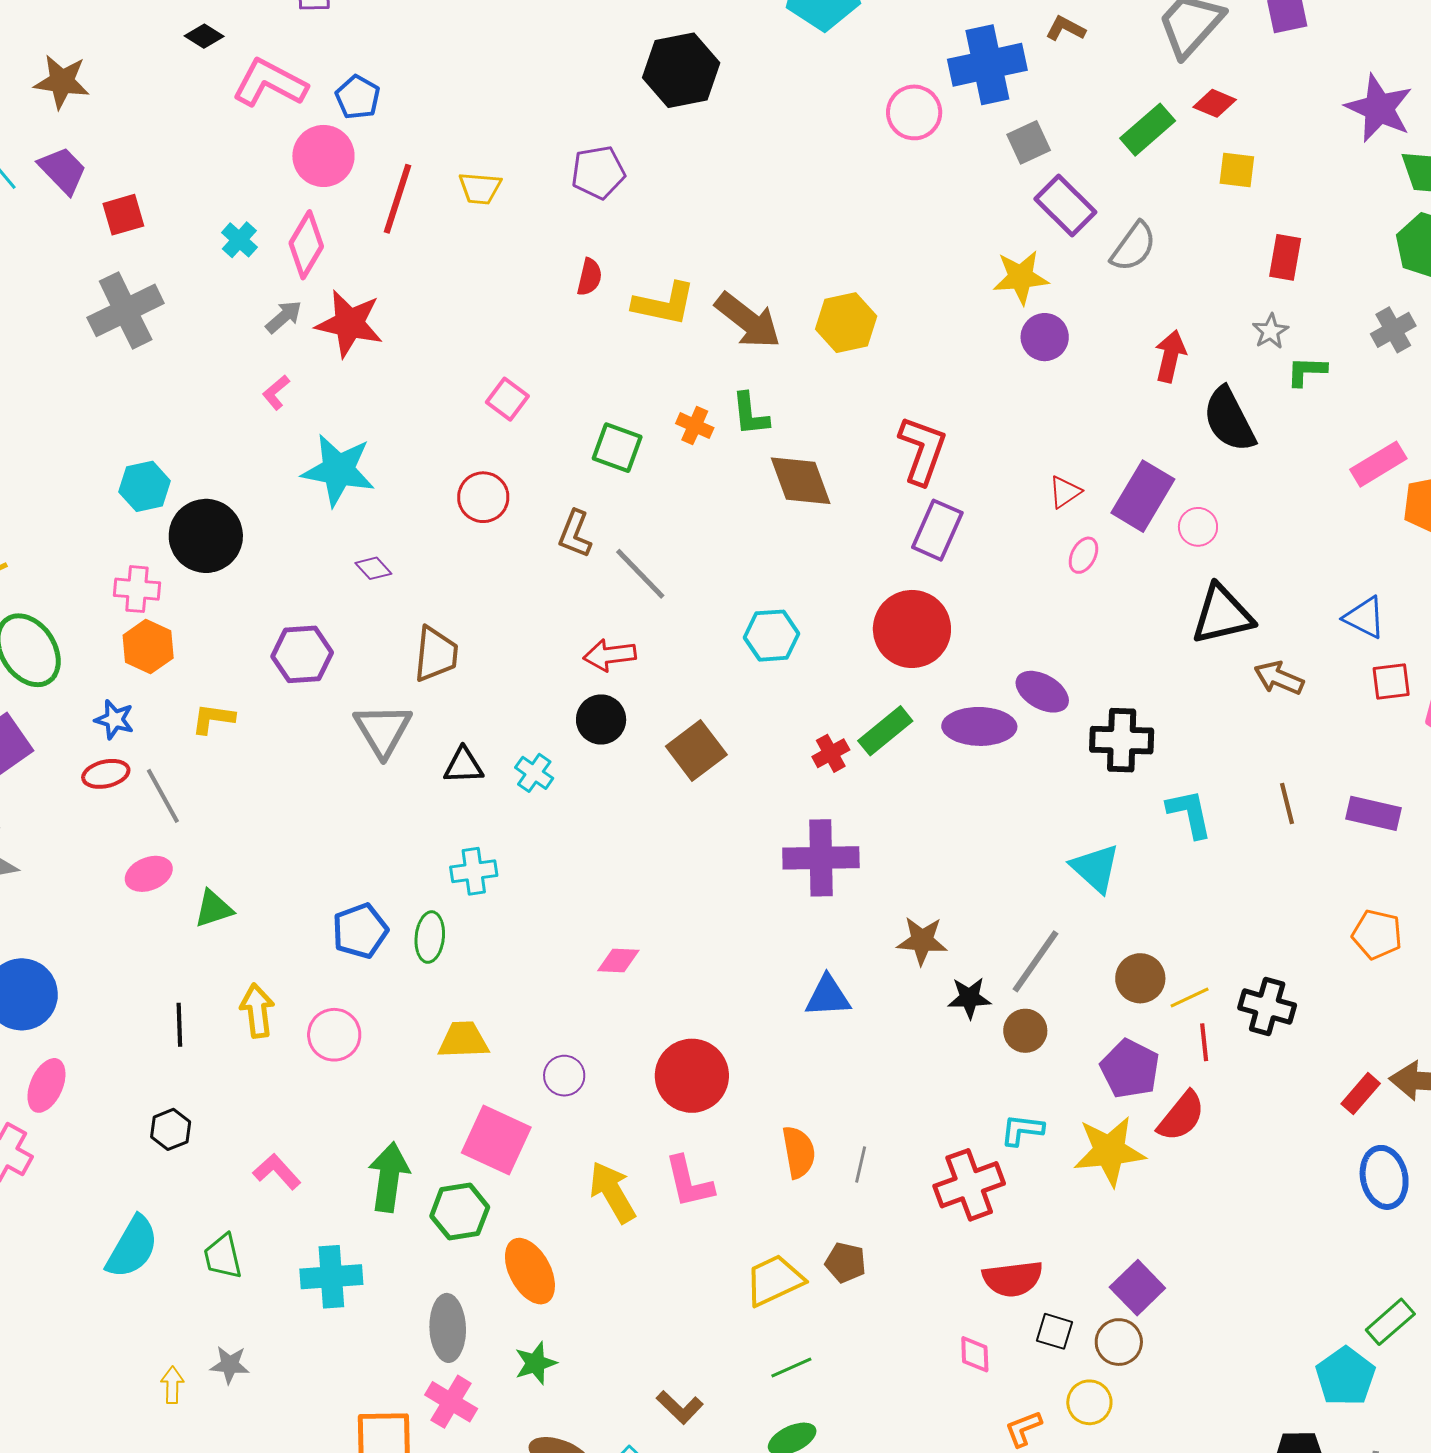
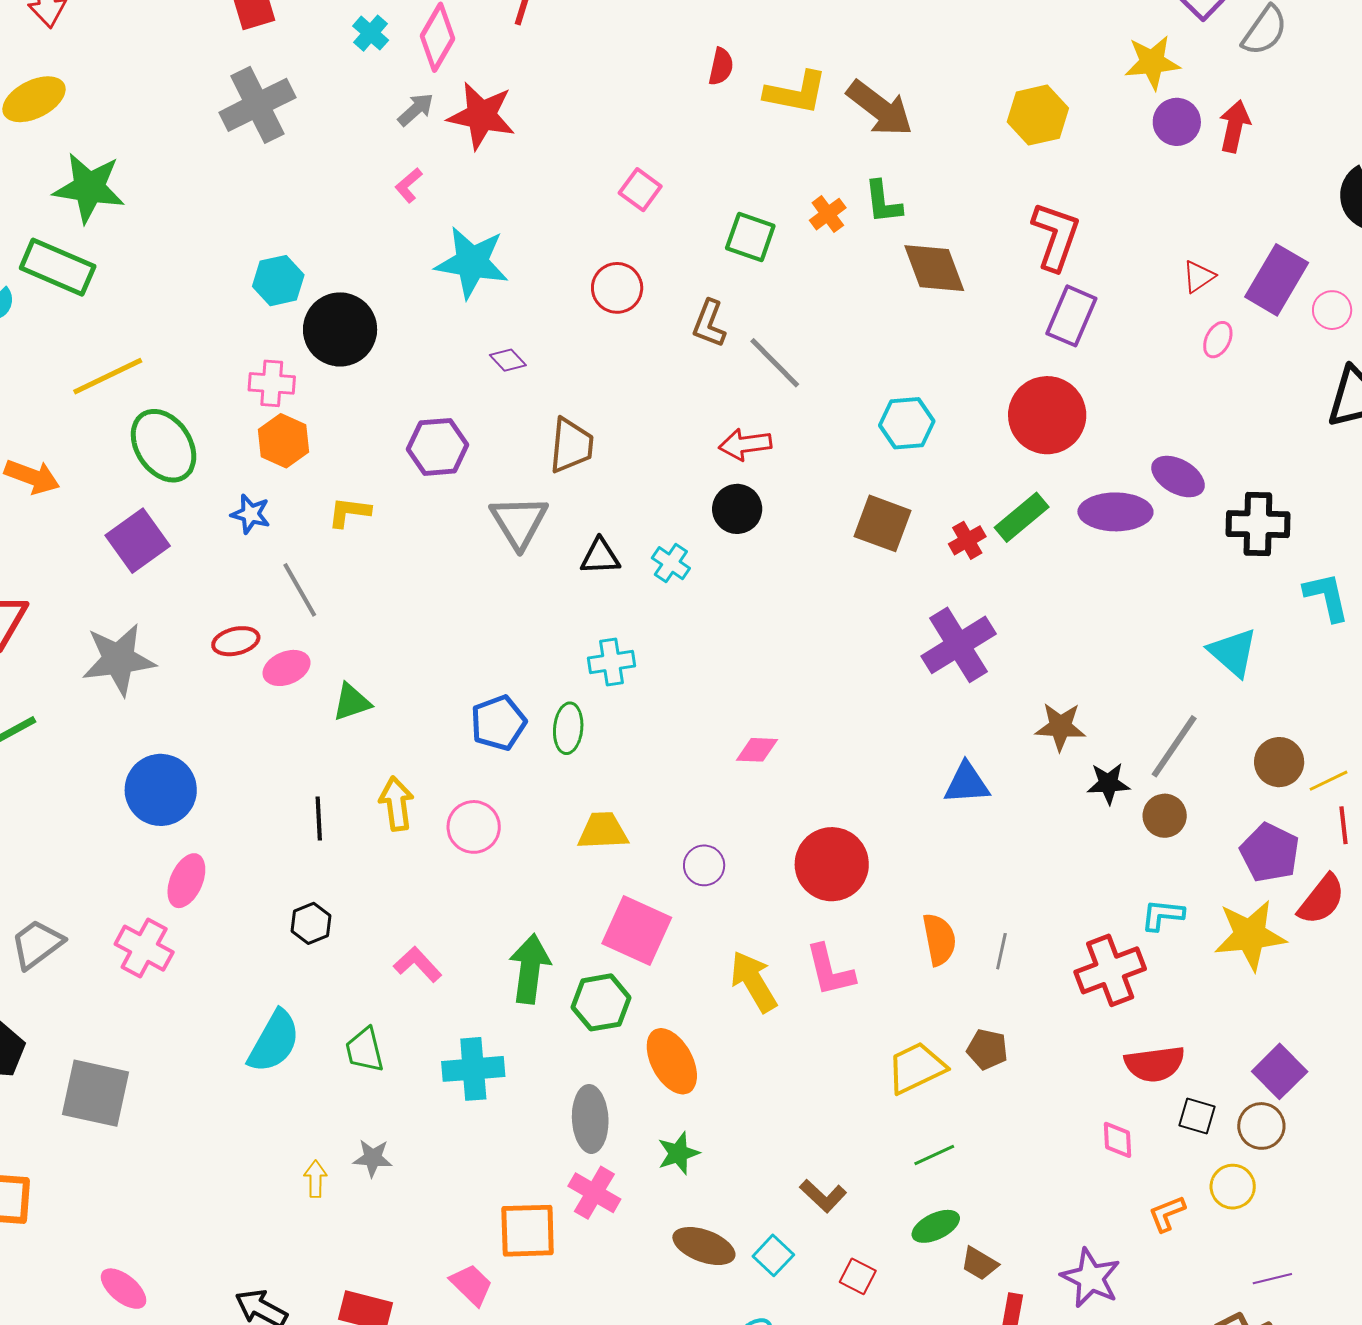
yellow hexagon: (846, 323) -> (1038, 115), moved
red arrow: (1170, 356) -> (1235, 126), moved
orange cross: (695, 426) -> (828, 214), turned 30
brown square: (696, 750) -> (882, 523), moved, turned -32
red ellipse: (106, 774) -> (236, 641), moved
purple cross: (821, 858) -> (959, 645), turned -30

